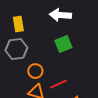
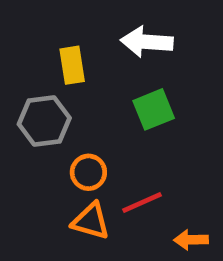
yellow rectangle: (18, 24) -> (72, 65), moved

